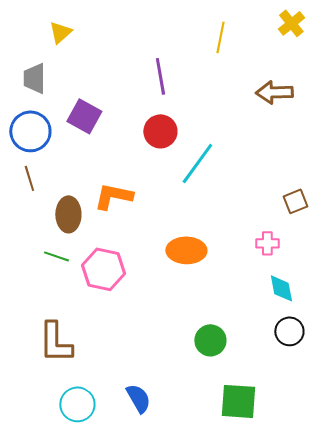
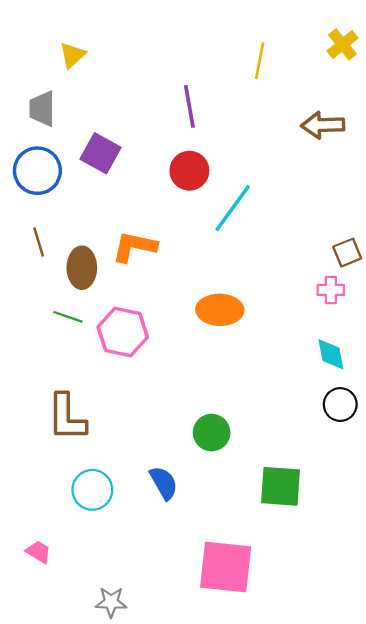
brown line: (29, 178) -> (39, 242), moved
pink cross: (267, 243) -> (331, 290), moved
green circle: (210, 340) -> (212, 433), moved

